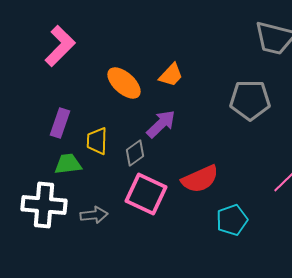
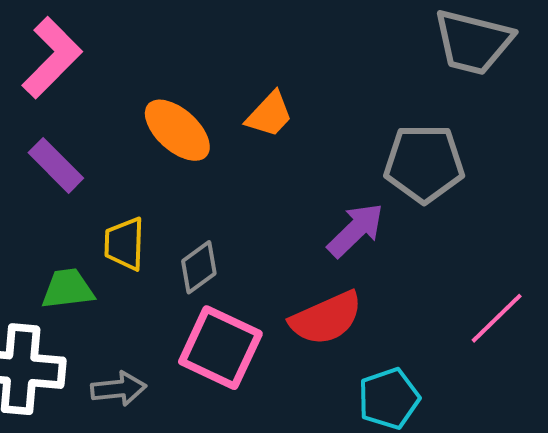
purple rectangle: (60, 123) -> (56, 165), moved, turned -64
purple arrow: (161, 124) -> (356, 230), moved

